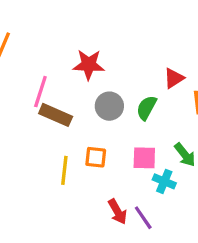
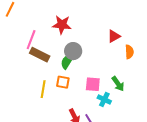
green semicircle: (147, 108) -> (67, 61), moved

